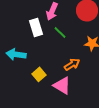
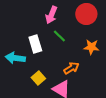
white rectangle: (36, 27) -> (35, 44), moved

